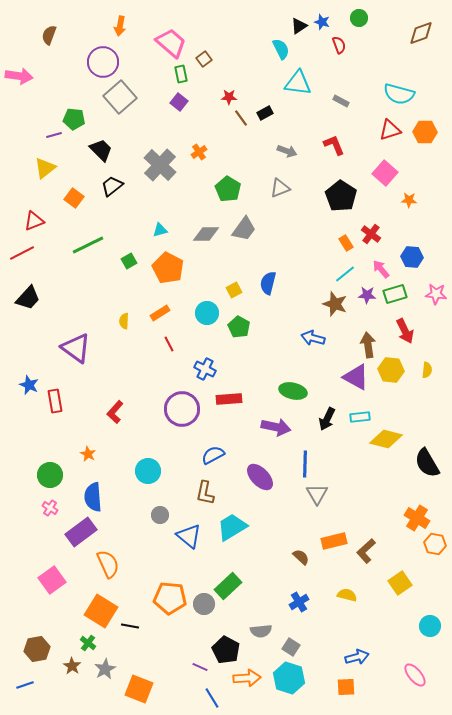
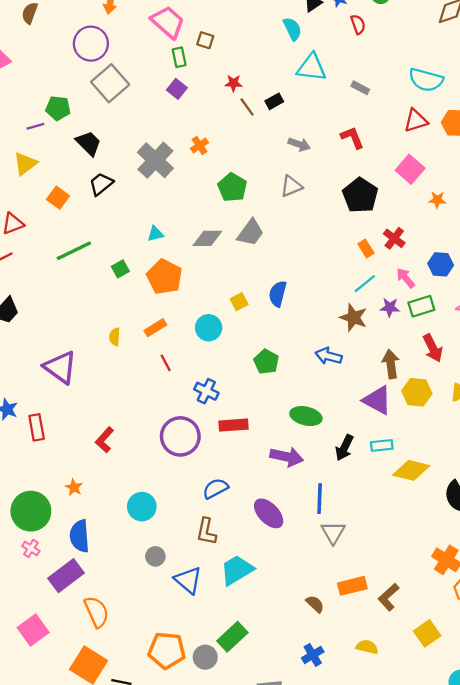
brown square: (204, 59) -> (205, 40), turned -35
green pentagon: (239, 327) -> (266, 362), moved
green circle: (50, 475) -> (31, 511), size x1.4

